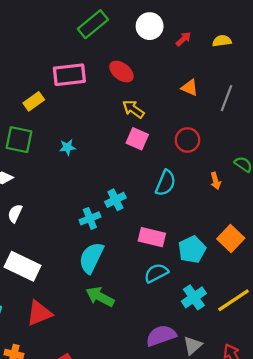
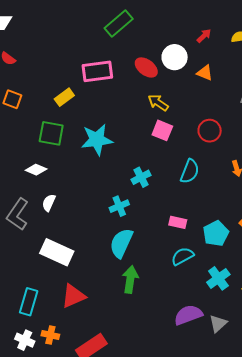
white circle: (150, 26) -> (175, 57), moved
orange triangle: (190, 88) -> (205, 73), moved
cyan star: (67, 147) -> (97, 140), size x2.0
cyan cross: (115, 200) -> (141, 177), moved
pink rectangle: (152, 237) -> (178, 222), size x0.7
green arrow: (100, 297) -> (130, 279), turned 72

